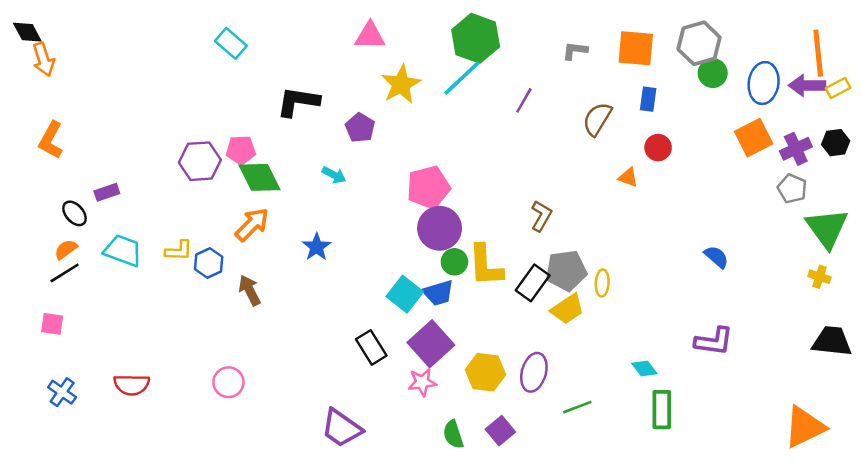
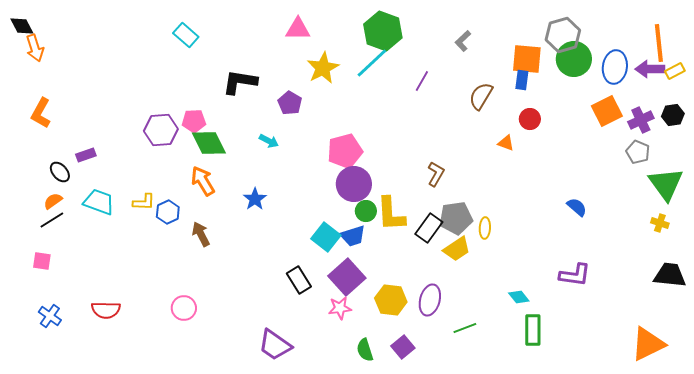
orange square: (636, 48) -> (527, 59), moved
gray L-shape: (575, 51) -> (463, 41), turned -50
green circle: (713, 73) -> (574, 59), size x1.5
orange arrow: (252, 225) -> (203, 181), turned -76

